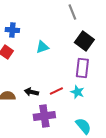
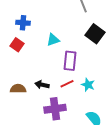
purple rectangle: (82, 68) -> (70, 61), moved

